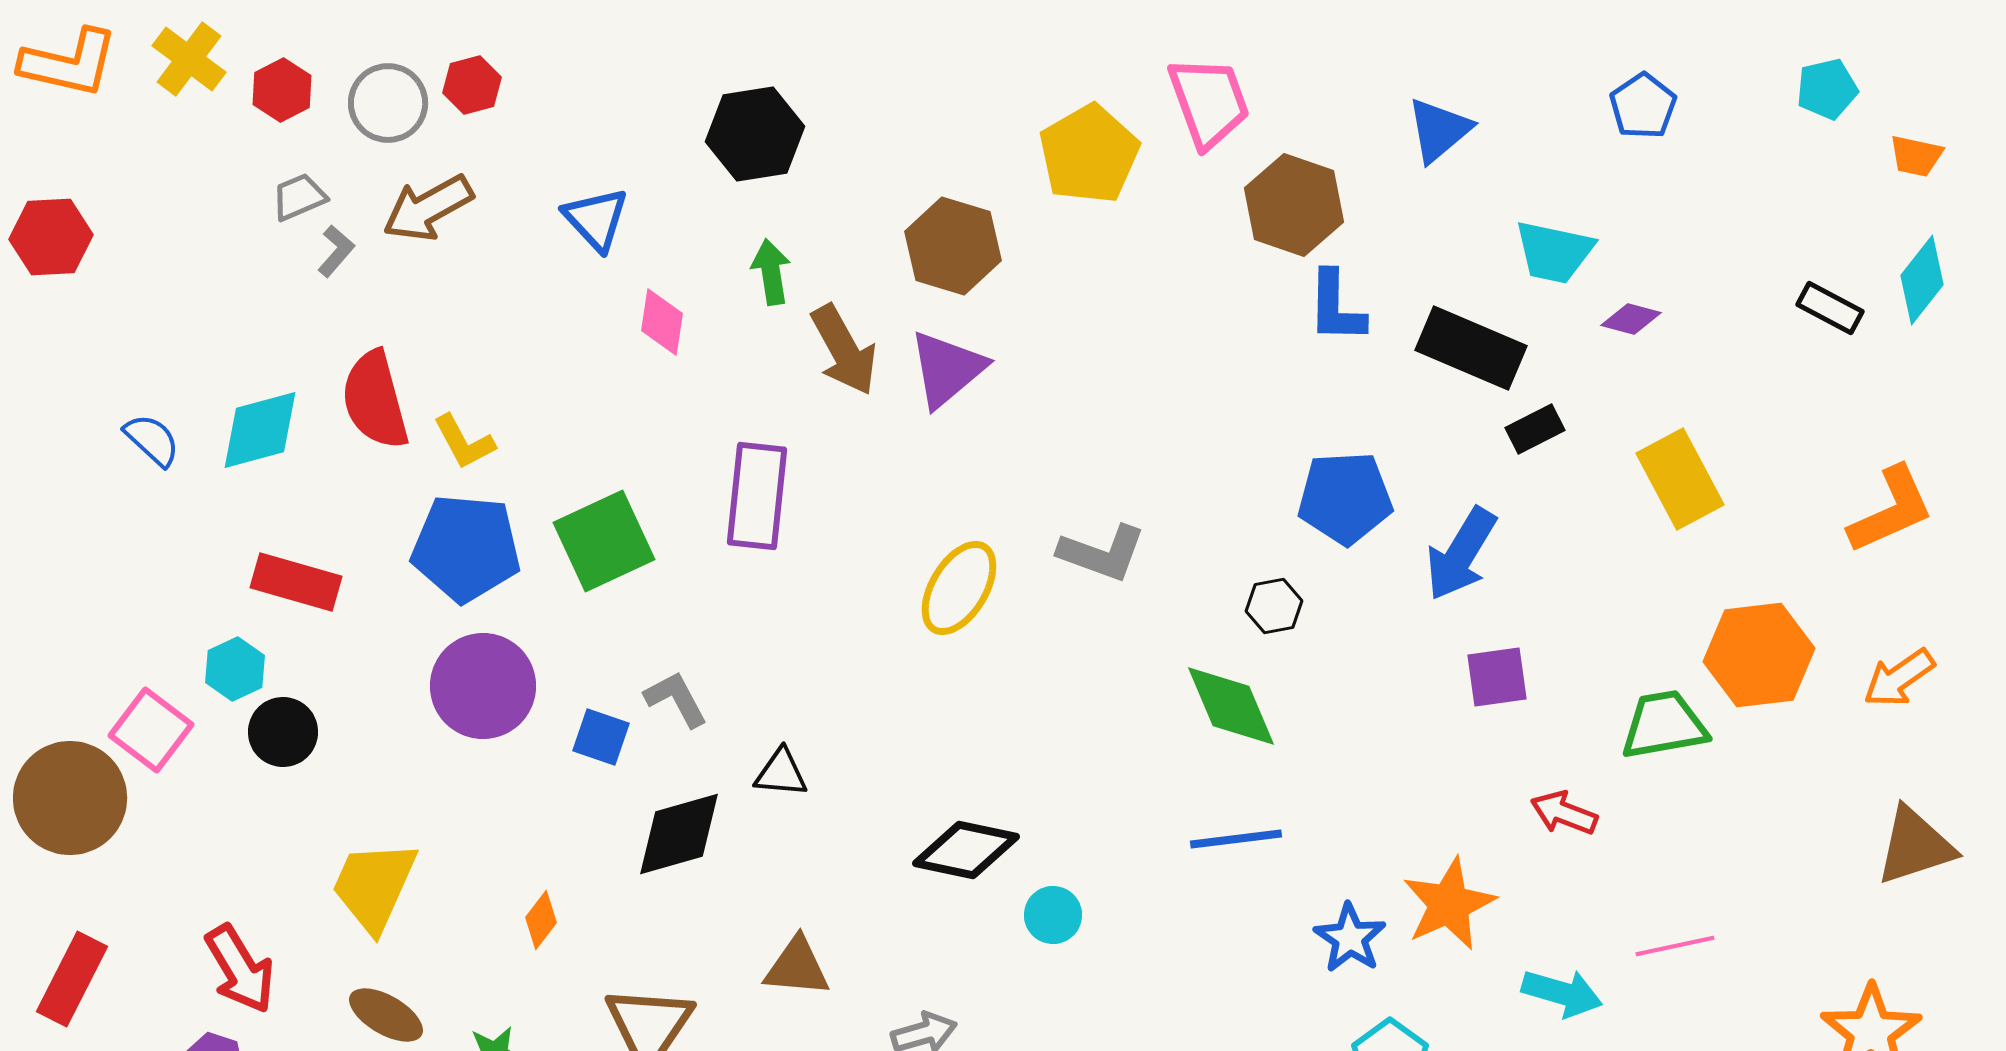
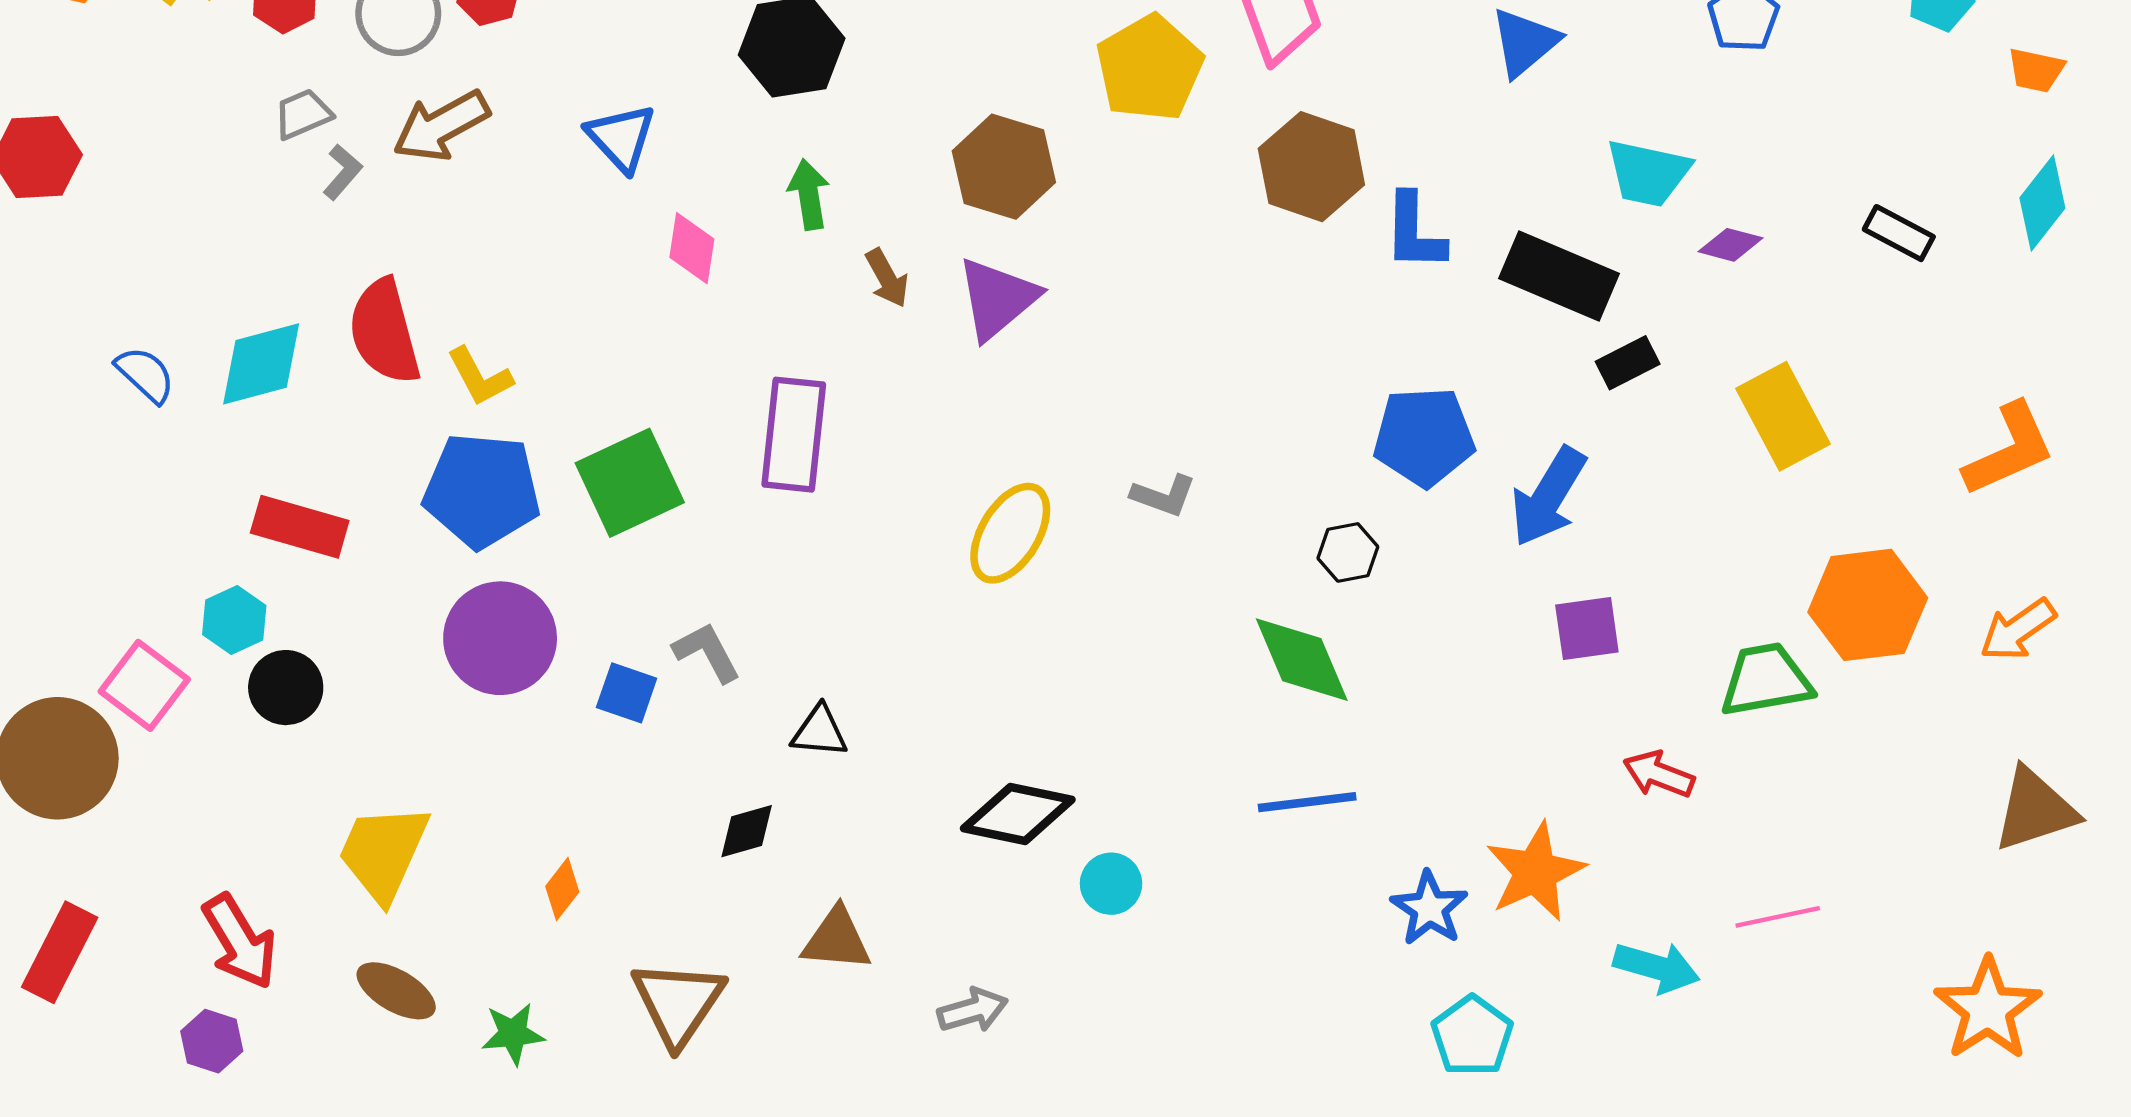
brown hexagon: (1294, 205) -> (1311, 167), moved
black rectangle: (1830, 308) -> (1899, 233), moved
brown arrow: (844, 350) -> (887, 278), size x0.6
gray L-shape: (1102, 553) -> (1164, 496), size x0.7
black diamond: (679, 834) -> (747, 831), moved, size x0.6

